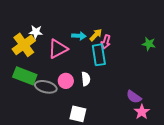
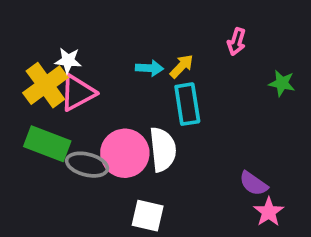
pink arrow: (106, 42) -> (236, 42), moved
pink triangle: (58, 49) -> (78, 93), moved
white semicircle: (86, 79) -> (163, 149), size x1.6
pink circle: (66, 81) -> (125, 153), size x1.6

